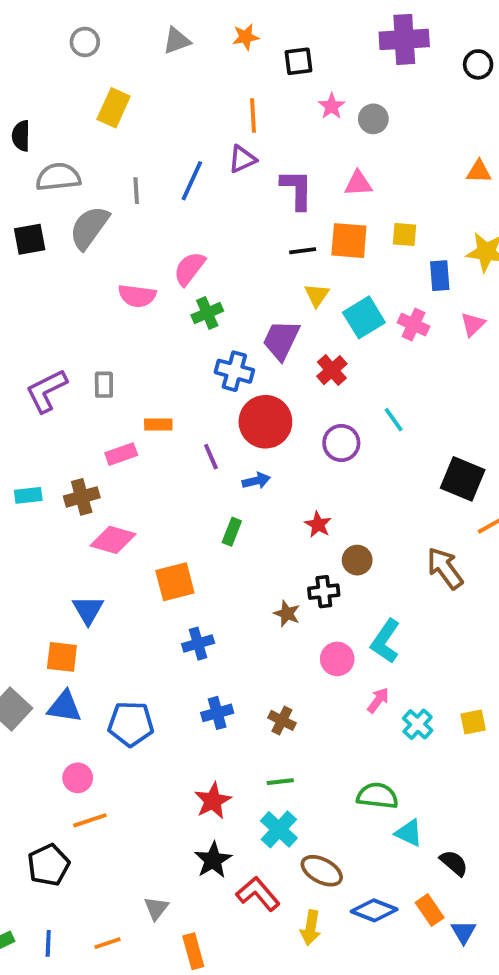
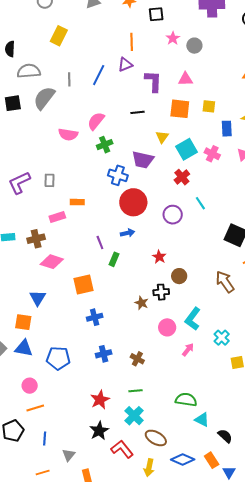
black line: (303, 251) -> (137, 112), moved
purple trapezoid: (281, 340) -> (143, 160), turned -105
red cross: (332, 370) -> (182, 177), moved
purple line: (211, 457) -> (100, 242), moved
cyan cross: (418, 724) -> (222, 338), moved
blue line: (48, 943) -> (45, 439), moved

